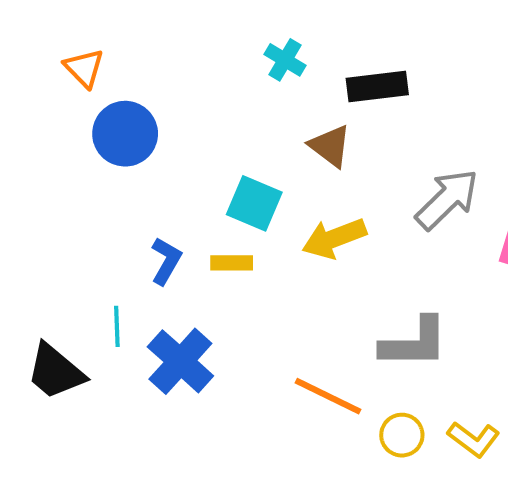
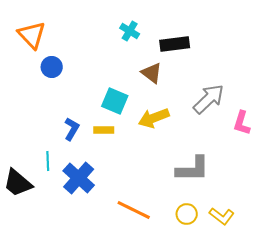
orange triangle: (84, 68) -> (32, 35), size x1.4
blue circle: (125, 134) -> (52, 67), size x0.7
orange line: (328, 396) -> (134, 210), moved

